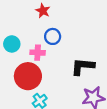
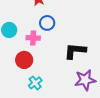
red circle: (28, 76) -> (24, 60), size x0.7

